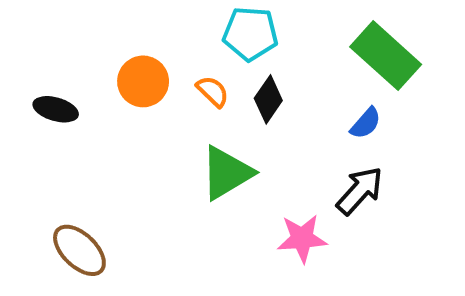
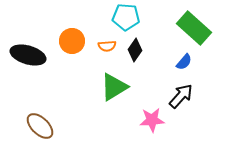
orange semicircle: (213, 91) -> (107, 46), turned 132
black ellipse: (56, 109) -> (28, 55), size x1.6

